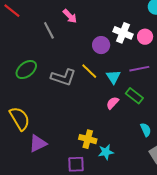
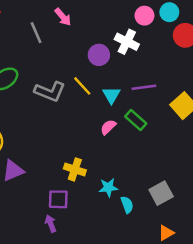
pink circle: (145, 37) -> (144, 16), moved
cyan semicircle: (146, 130) -> (127, 205), moved
cyan star: (106, 152) -> (108, 187), moved

